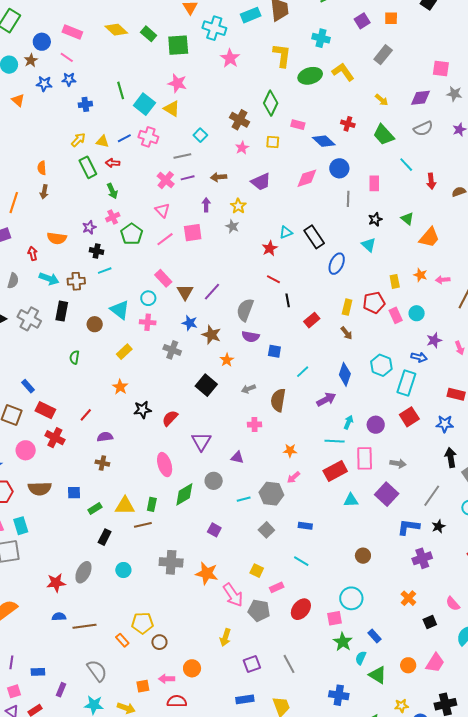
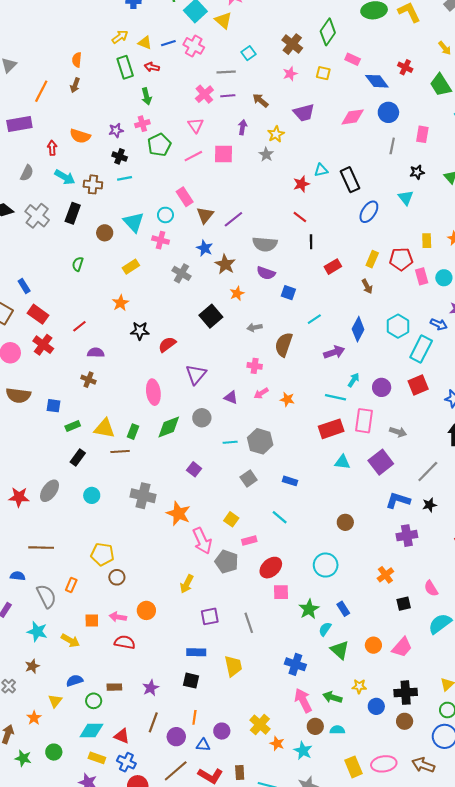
brown arrow: (219, 177) -> (260, 100), turned 35
gray semicircle: (245, 310) -> (265, 244), turned -115
pink arrow: (294, 477) -> (261, 393), moved
blue semicircle: (59, 617) -> (18, 576), moved
pink square: (334, 618) -> (281, 592), moved
orange rectangle: (122, 640) -> (71, 585), moved, turned 56

